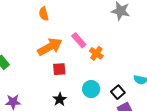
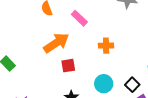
pink rectangle: (79, 40) -> (79, 18), moved
orange cross: (96, 53) -> (106, 46), turned -32

